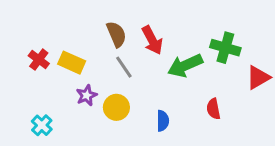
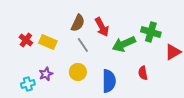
brown semicircle: (116, 34) -> (78, 23), turned 48
purple star: (87, 95) -> (46, 74), moved
blue semicircle: (163, 121) -> (109, 81), size x1.6
cyan cross: (42, 125) -> (28, 84), turned 32

